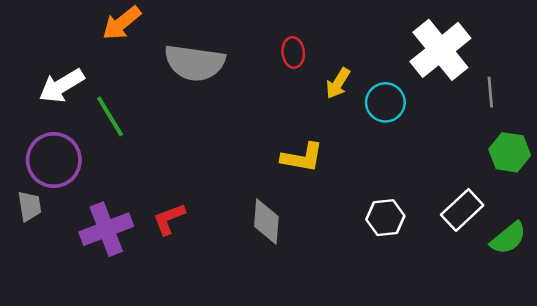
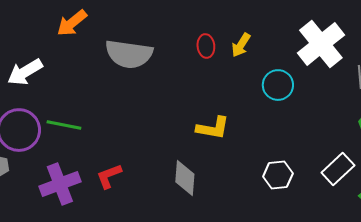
yellow arrow: (338, 83) -> (241, 45), moved
green line: (110, 116) -> (64, 125), moved, turned -48

